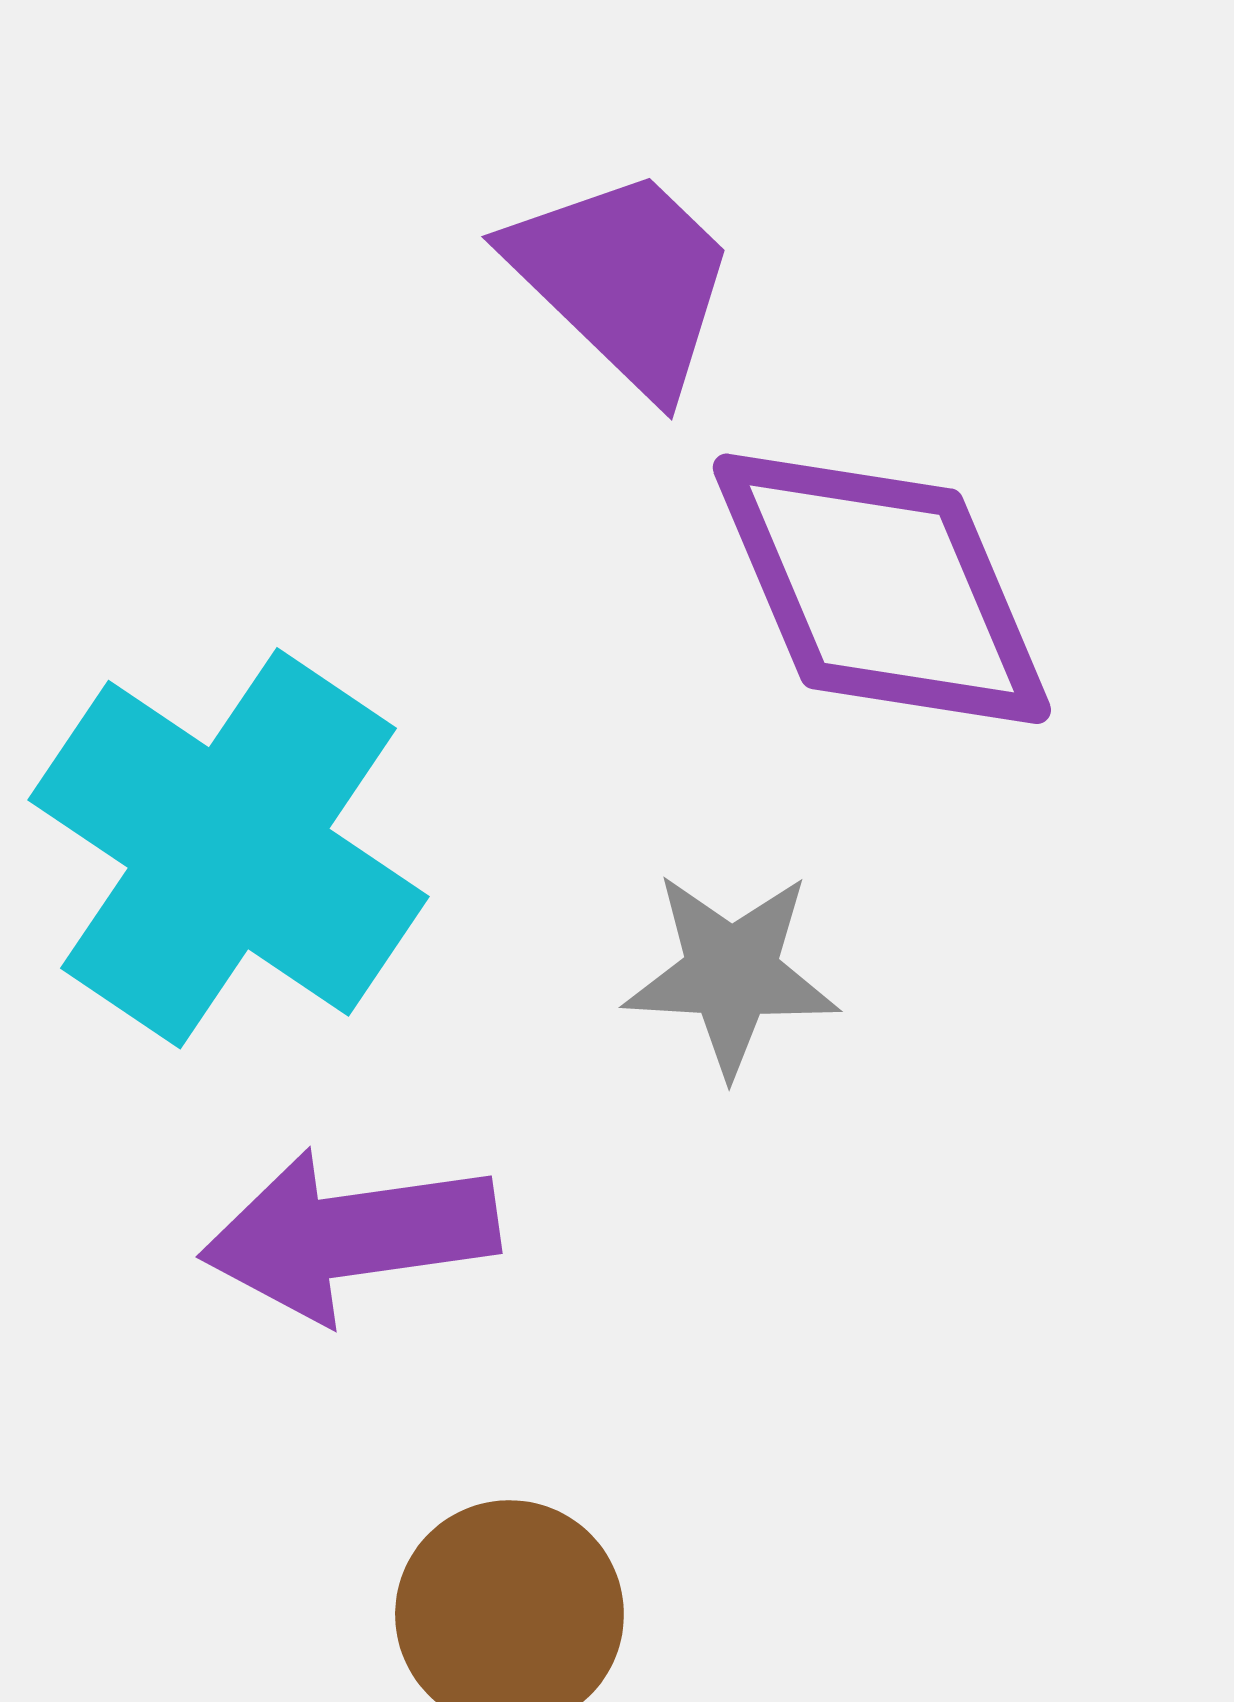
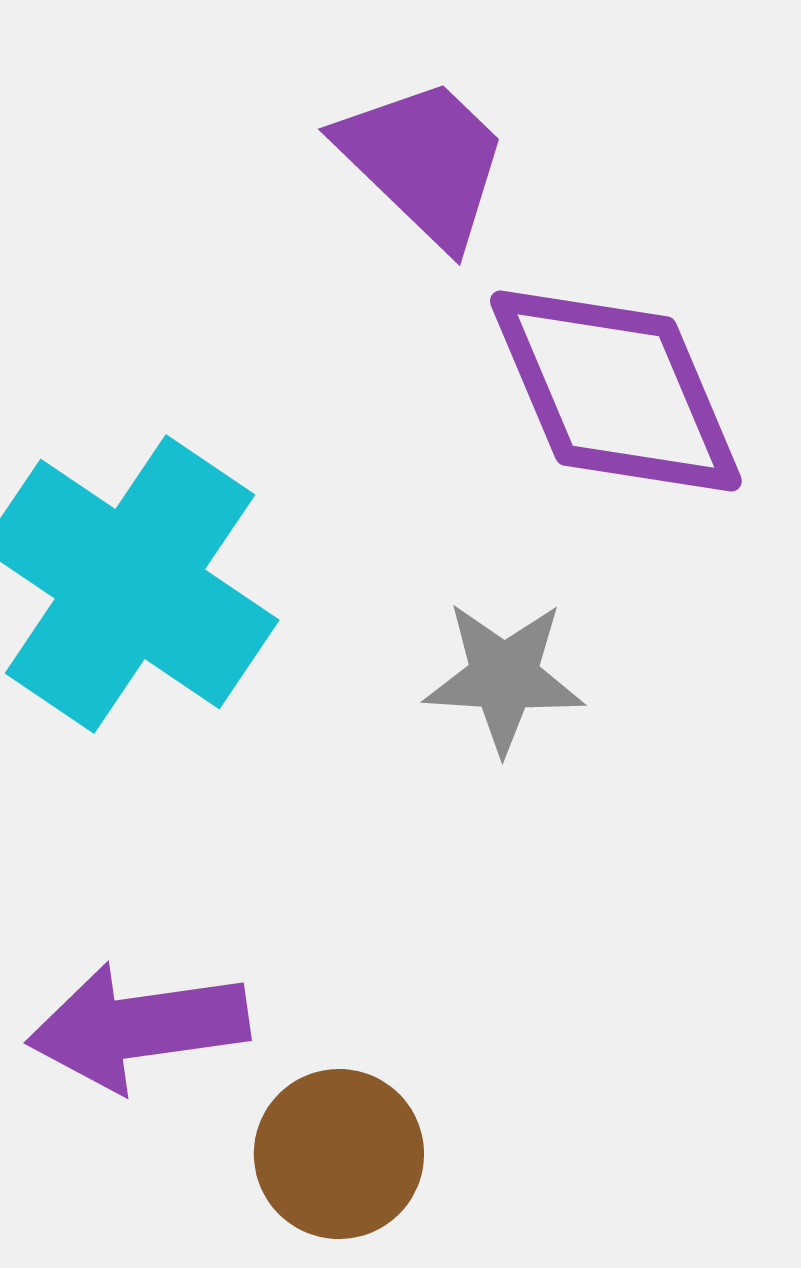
purple arrow: (350, 1235) -> (138, 1027), moved

